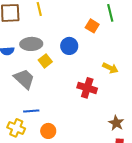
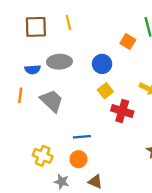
yellow square: (45, 61) -> (105, 91), moved
blue line: (31, 111) -> (82, 137), moved

